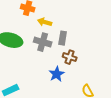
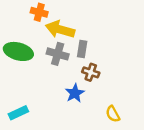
yellow arrow: (45, 22) -> (60, 29), size x1.6

